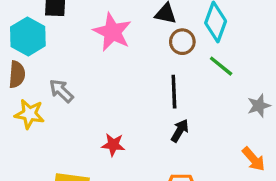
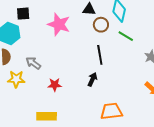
black arrow: (180, 131) -> (92, 79), moved
red star: (113, 145) -> (55, 85), moved

